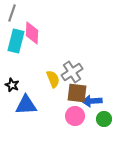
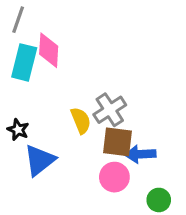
blue triangle: (26, 105) -> (39, 160), turned -35
green circle: (104, 119) -> (159, 200), moved

